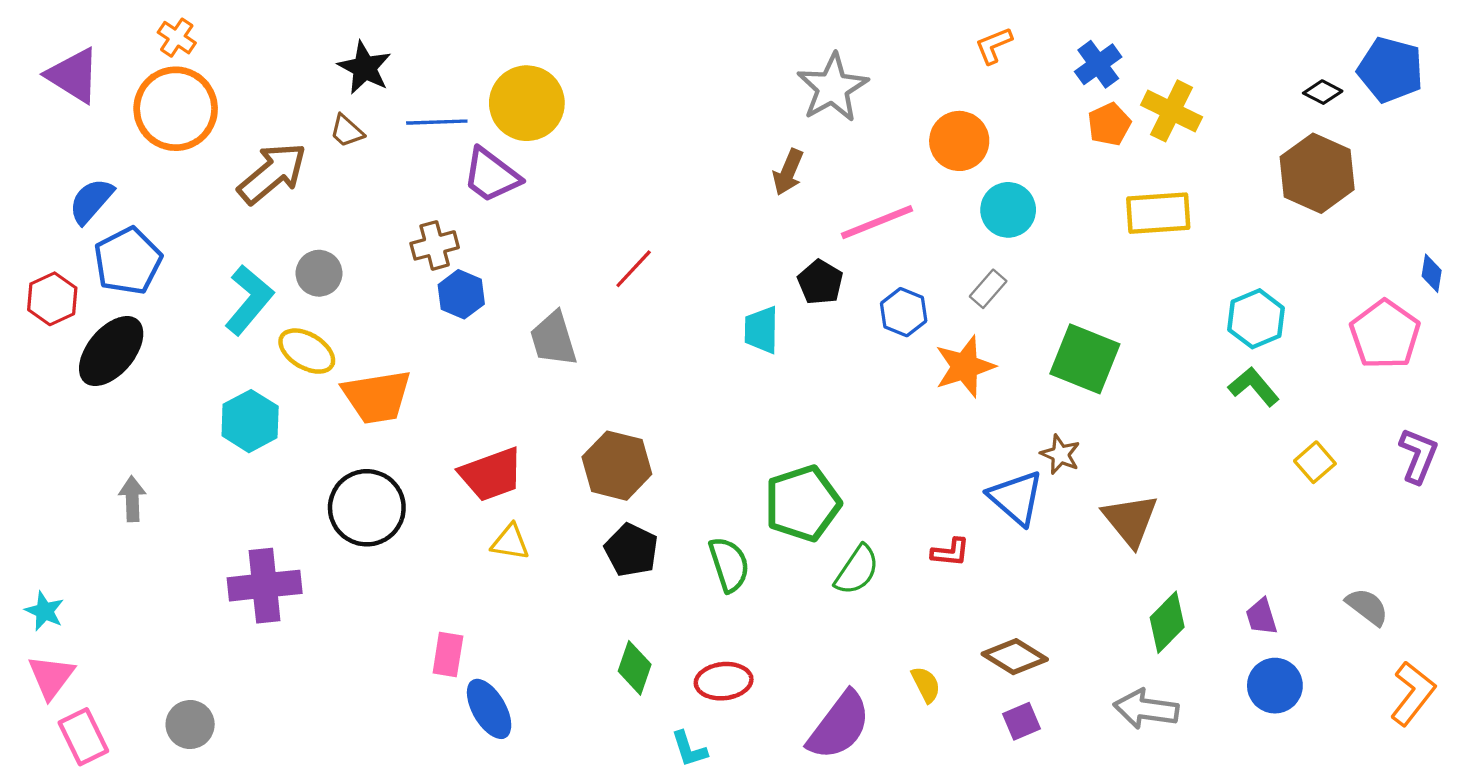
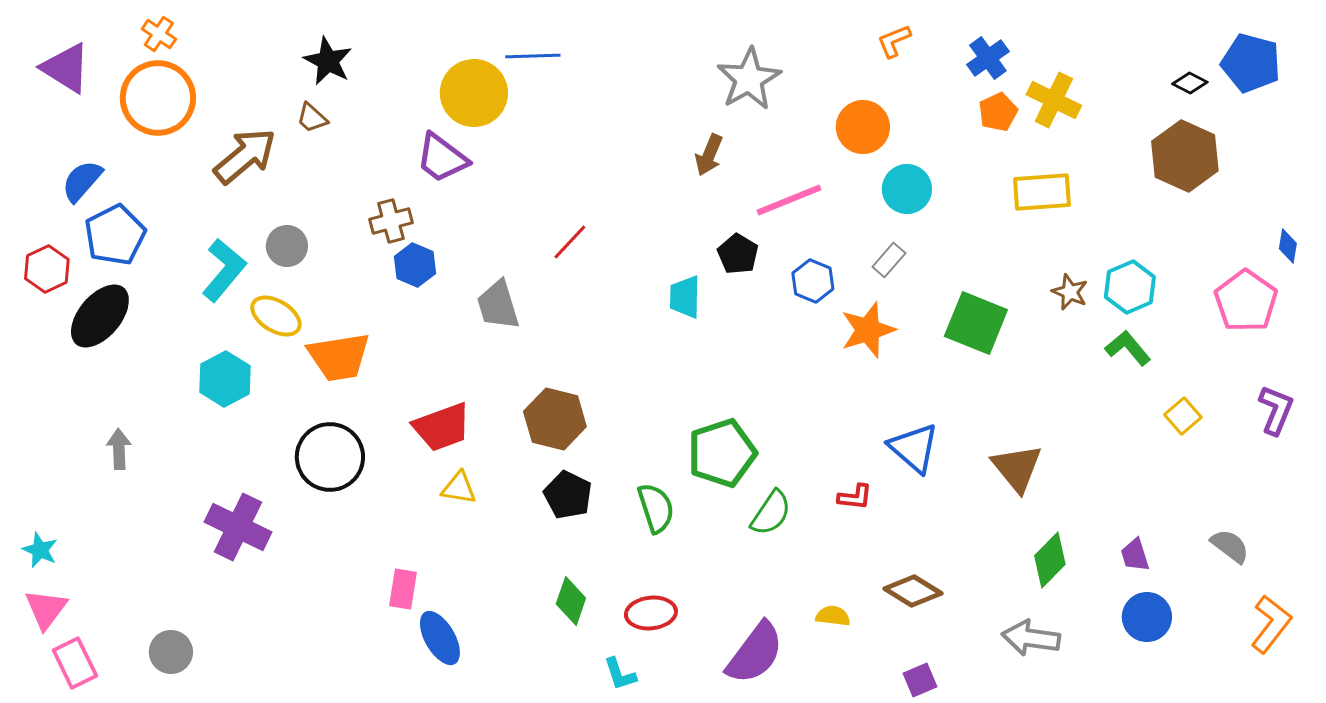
blue line: (437, 122) -> (533, 56), moved
brown star: (1060, 454) -> (1070, 292), moved
purple cross: (265, 586) -> (238, 527), turned 32
yellow semicircle: (926, 684) -> (833, 616), turned -56
purple square: (1021, 721) -> (920, 680), moved

